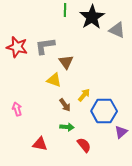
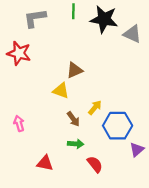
black star: (92, 17) -> (104, 19), turned -30
gray L-shape: (45, 46) -> (35, 18), moved
brown triangle: (66, 62) -> (74, 70), turned 42

